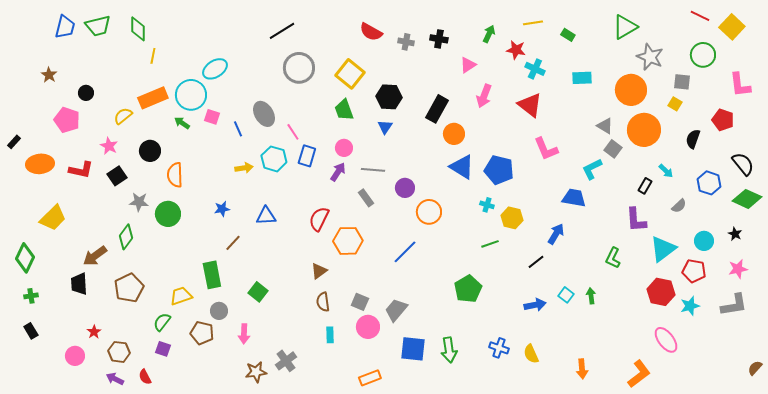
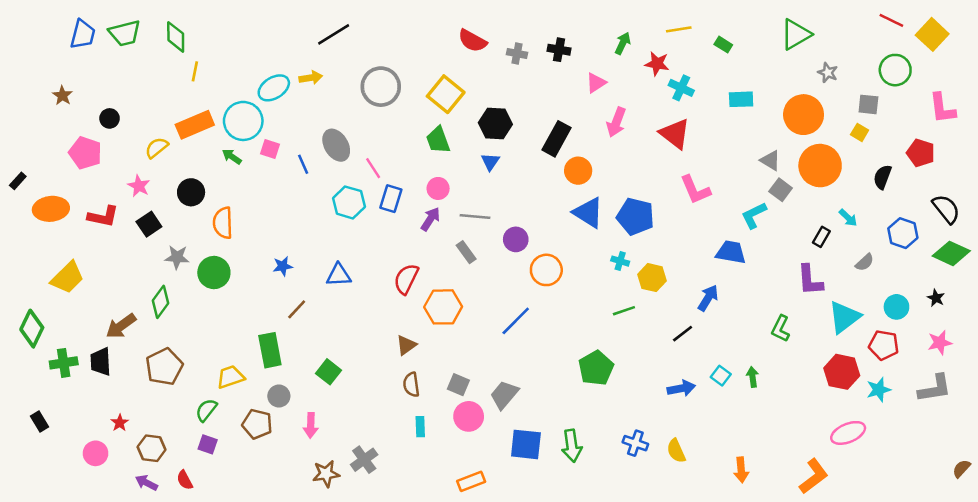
black line: (282, 31) -> (334, 34), moved
gray star: (650, 57) -> (828, 73), size x0.6
yellow arrow: (244, 168) -> (311, 78), moved
green cross: (31, 296) -> (64, 363), moved, size x1.5
pink ellipse: (666, 340) -> (848, 433), turned -76

